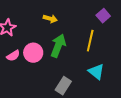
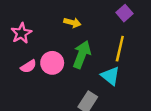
purple square: (103, 16) -> (125, 13), moved
cyan triangle: (96, 72) -> (110, 76), moved

